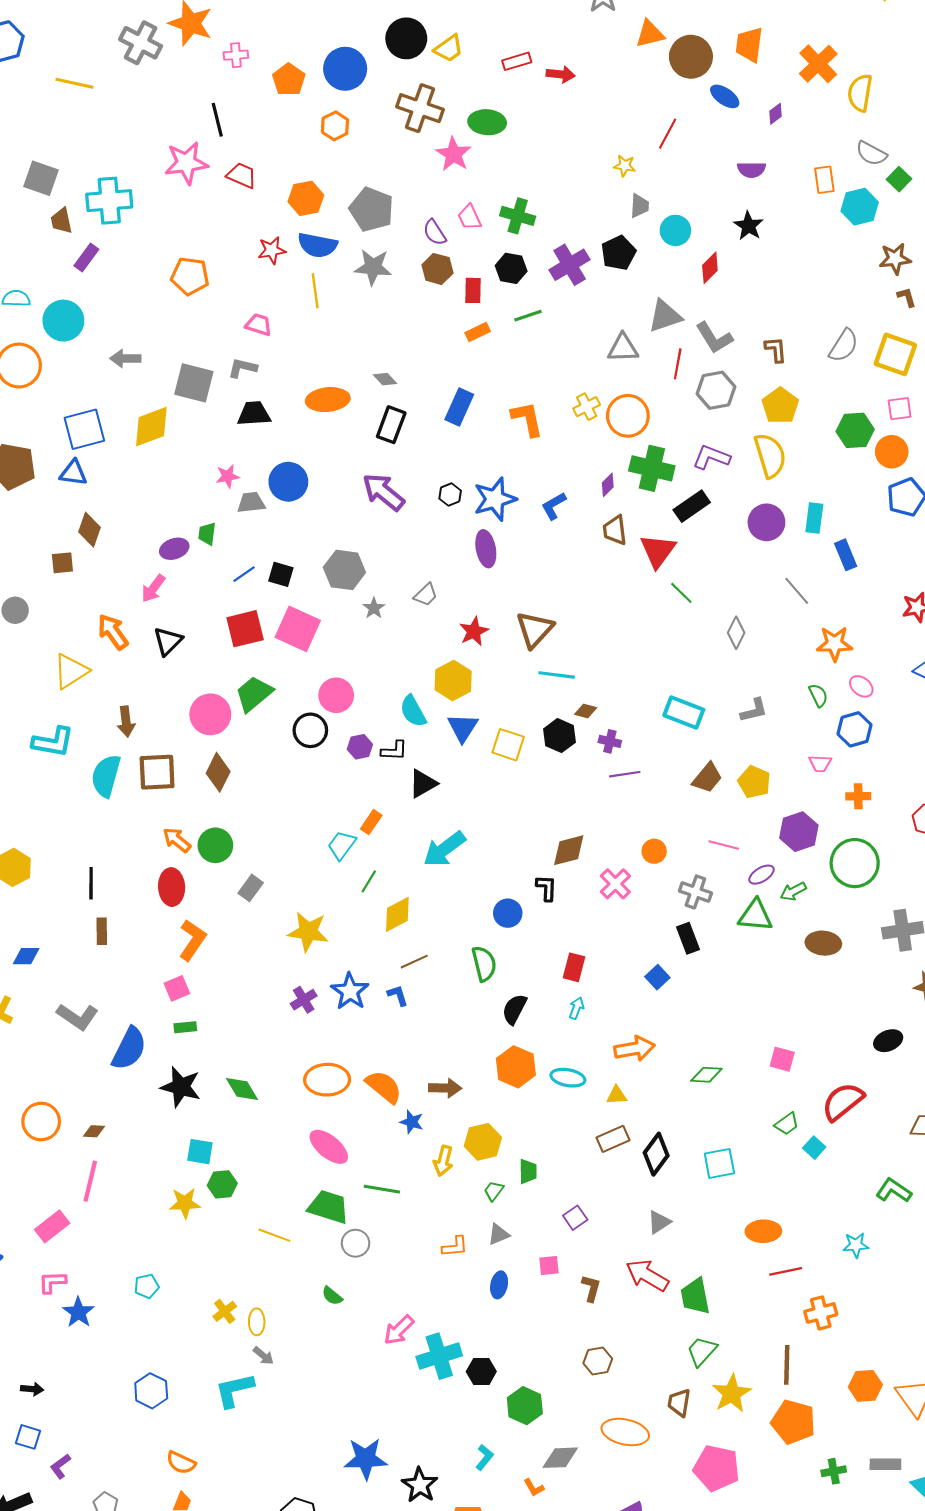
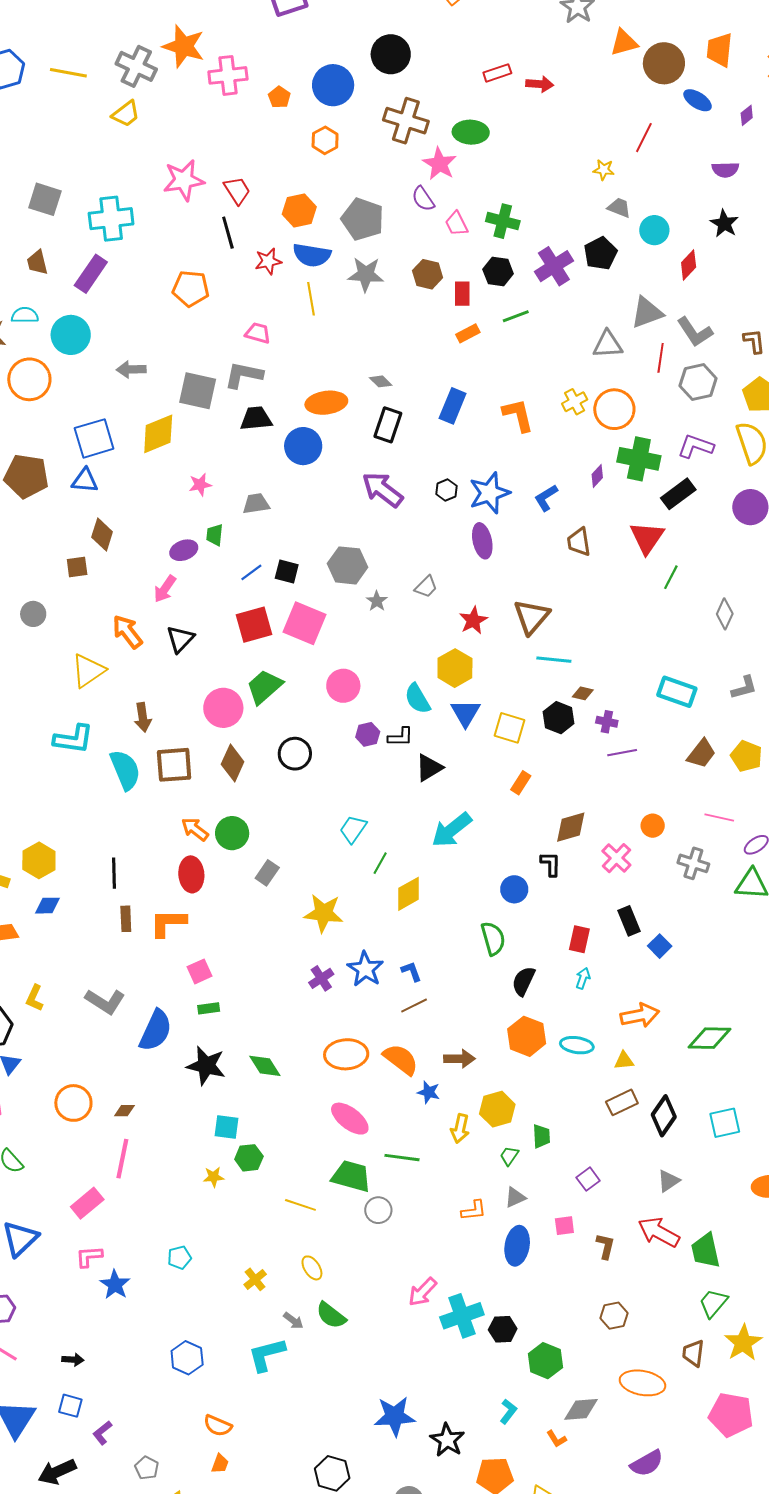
yellow trapezoid: (449, 48) -> (126, 114), moved
pink cross: (236, 55) -> (228, 75), size x1.6
orange pentagon: (289, 80) -> (279, 97), size x0.7
yellow line: (74, 83) -> (68, 73), moved
black line: (217, 120) -> (228, 233), moved
red trapezoid: (242, 175) -> (237, 190), turned 36
gray trapezoid: (639, 206) -> (619, 208), turned -70
brown trapezoid: (61, 221) -> (37, 262), moved
purple semicircle: (435, 232) -> (423, 199), moved
purple rectangle: (86, 257) -> (91, 274), size x1.4
gray L-shape: (242, 368) -> (244, 375), size x1.4
pink star: (228, 476) -> (200, 485), moved
blue circle: (288, 482) -> (303, 446), moved
brown trapezoid: (615, 530) -> (579, 542), moved
green line: (681, 593) -> (671, 577), turned 75
black circle: (310, 730) -> (295, 754), moved
cyan semicircle: (106, 776) -> (125, 770), turned 144
orange rectangle: (371, 822) -> (521, 783), moved
black rectangle: (688, 938) -> (629, 921), moved
orange L-shape: (192, 940) -> (168, 923), moved, turned -123
blue diamond: (26, 956) -> (48, 906), moved
brown line: (414, 962) -> (414, 1005), moved
green diamond: (706, 1075) -> (709, 1038), size x1.4
yellow star: (185, 1203) -> (214, 1177), size x0.7
blue ellipse: (499, 1285) -> (517, 1246), size x1.5
green semicircle: (332, 1296) -> (331, 1315), moved, size x1.5
yellow ellipse: (257, 1322) -> (312, 1268), moved, turned -30

